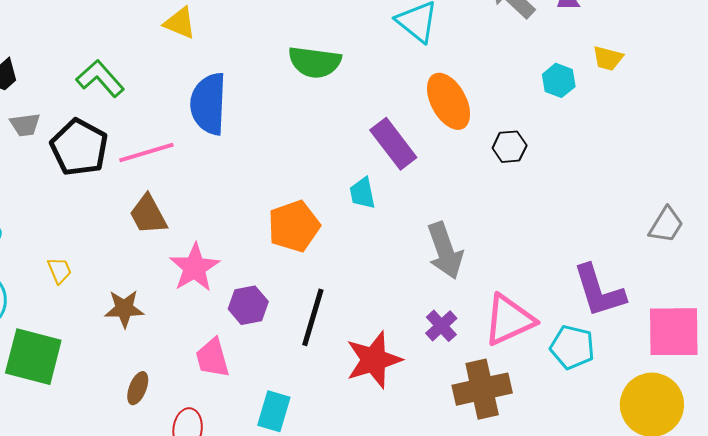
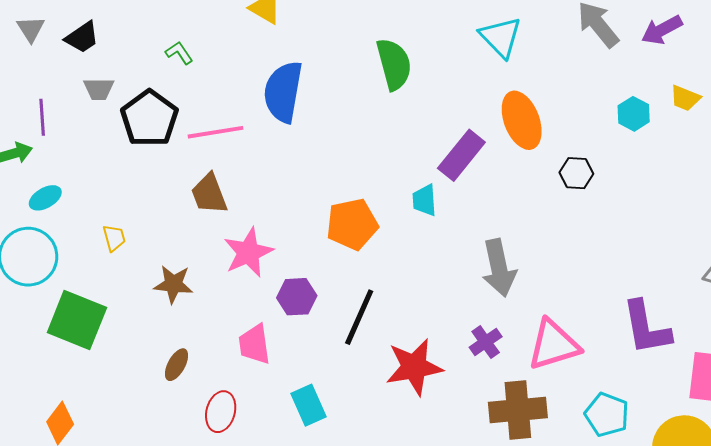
green semicircle: (315, 62) -> (394, 64), turned -120
green L-shape: (100, 78) -> (179, 53), size x0.6
purple rectangle: (393, 144) -> (461, 155), turned 69
cyan pentagon: (572, 347) -> (607, 415), moved
cyan rectangle: (274, 411) -> (309, 405), turned -48

